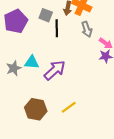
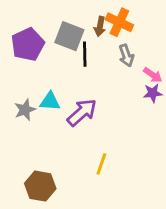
gray square: (46, 15) -> (69, 36), size x1.5
yellow line: (69, 107) -> (101, 164), turned -35
brown hexagon: (36, 109) -> (40, 186), moved

